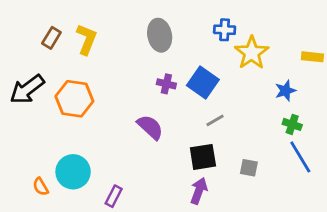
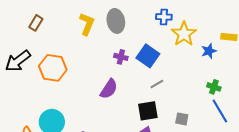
yellow L-shape: (87, 39) -> (87, 24), moved
blue star: (285, 91) -> (209, 51), moved
purple semicircle: (150, 127) -> (109, 89), turned 80

